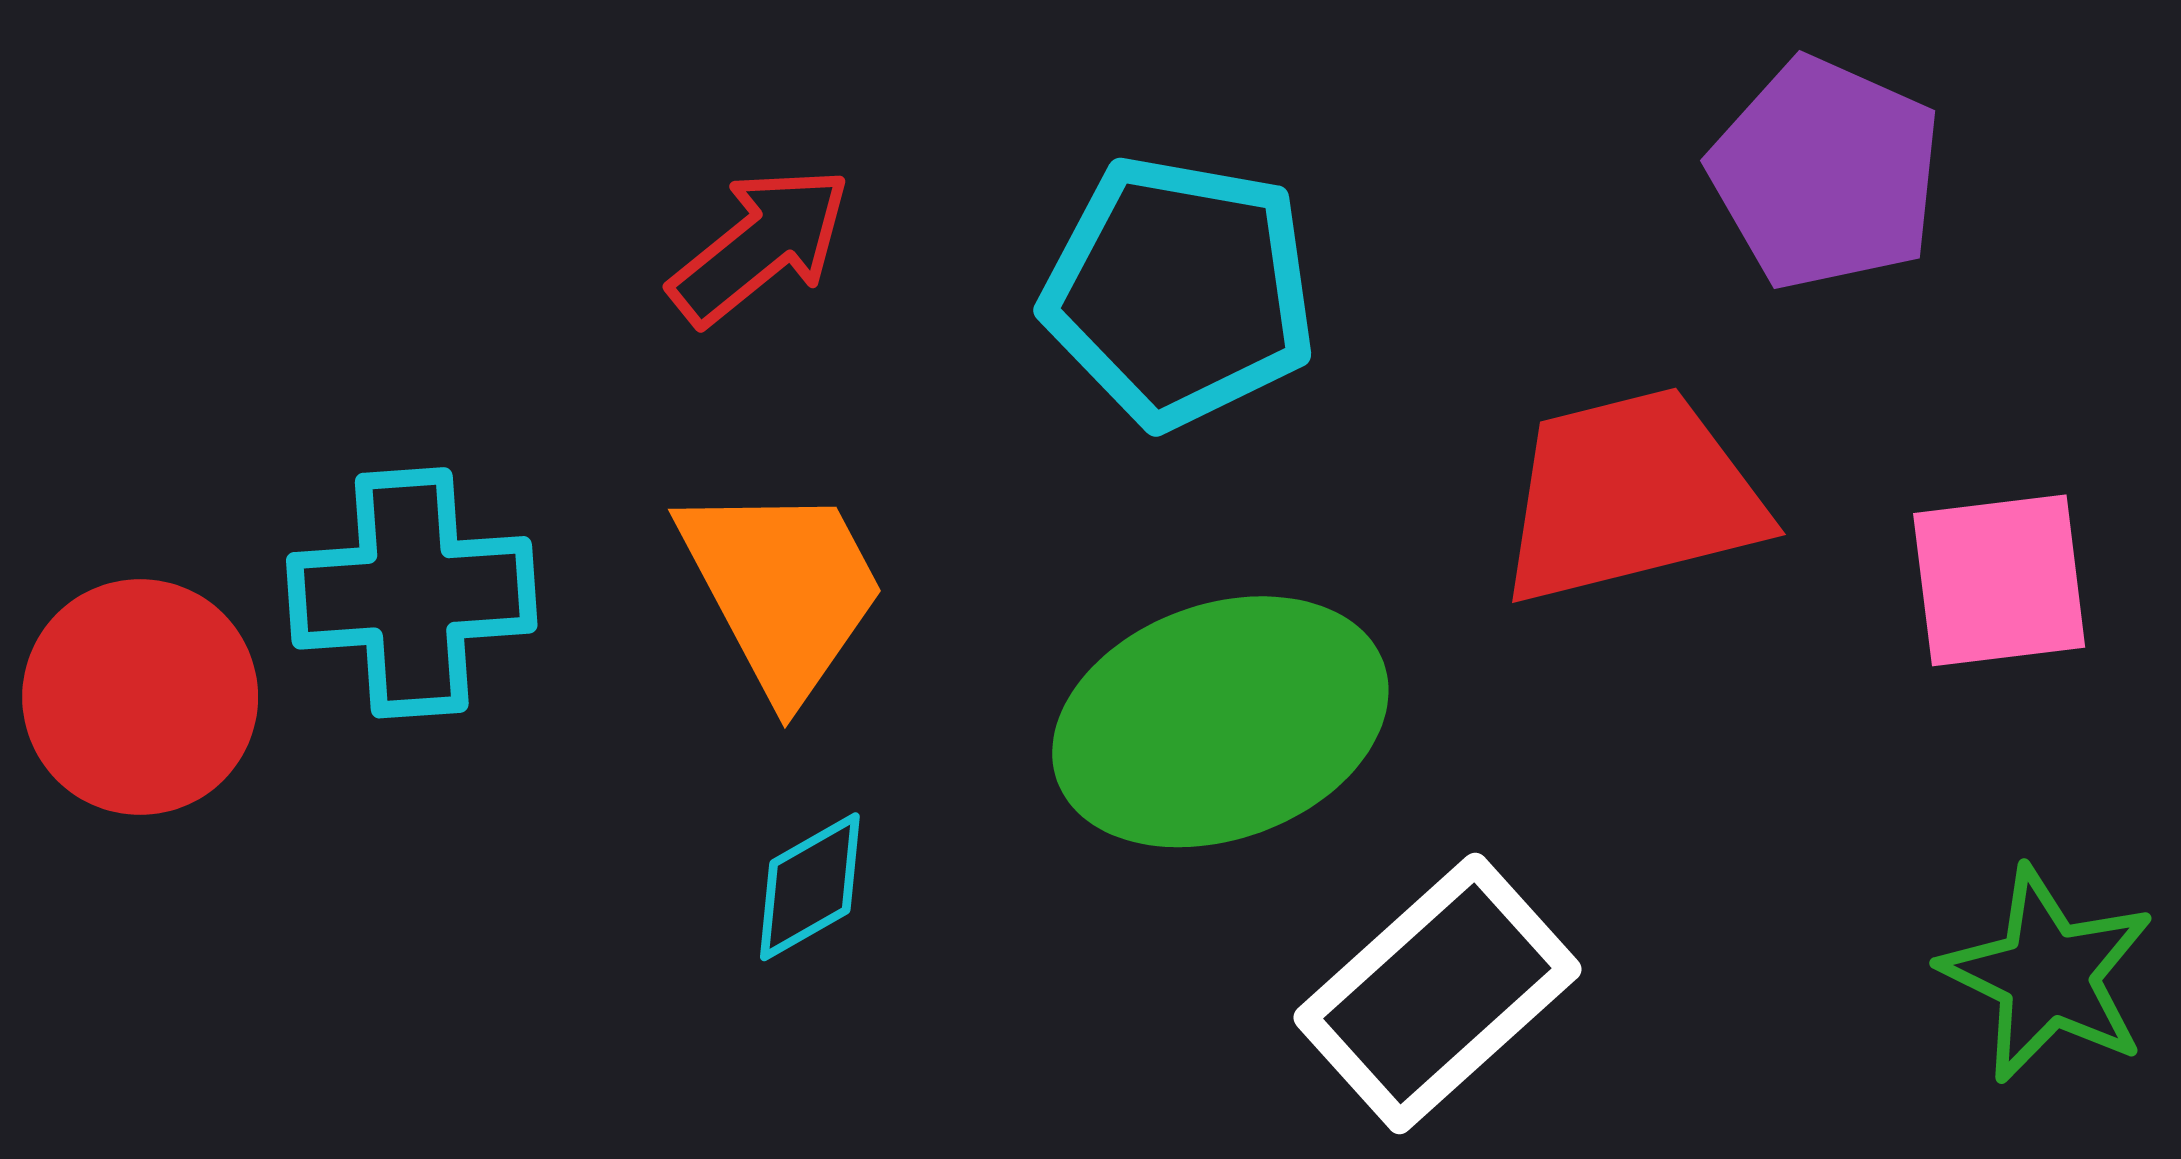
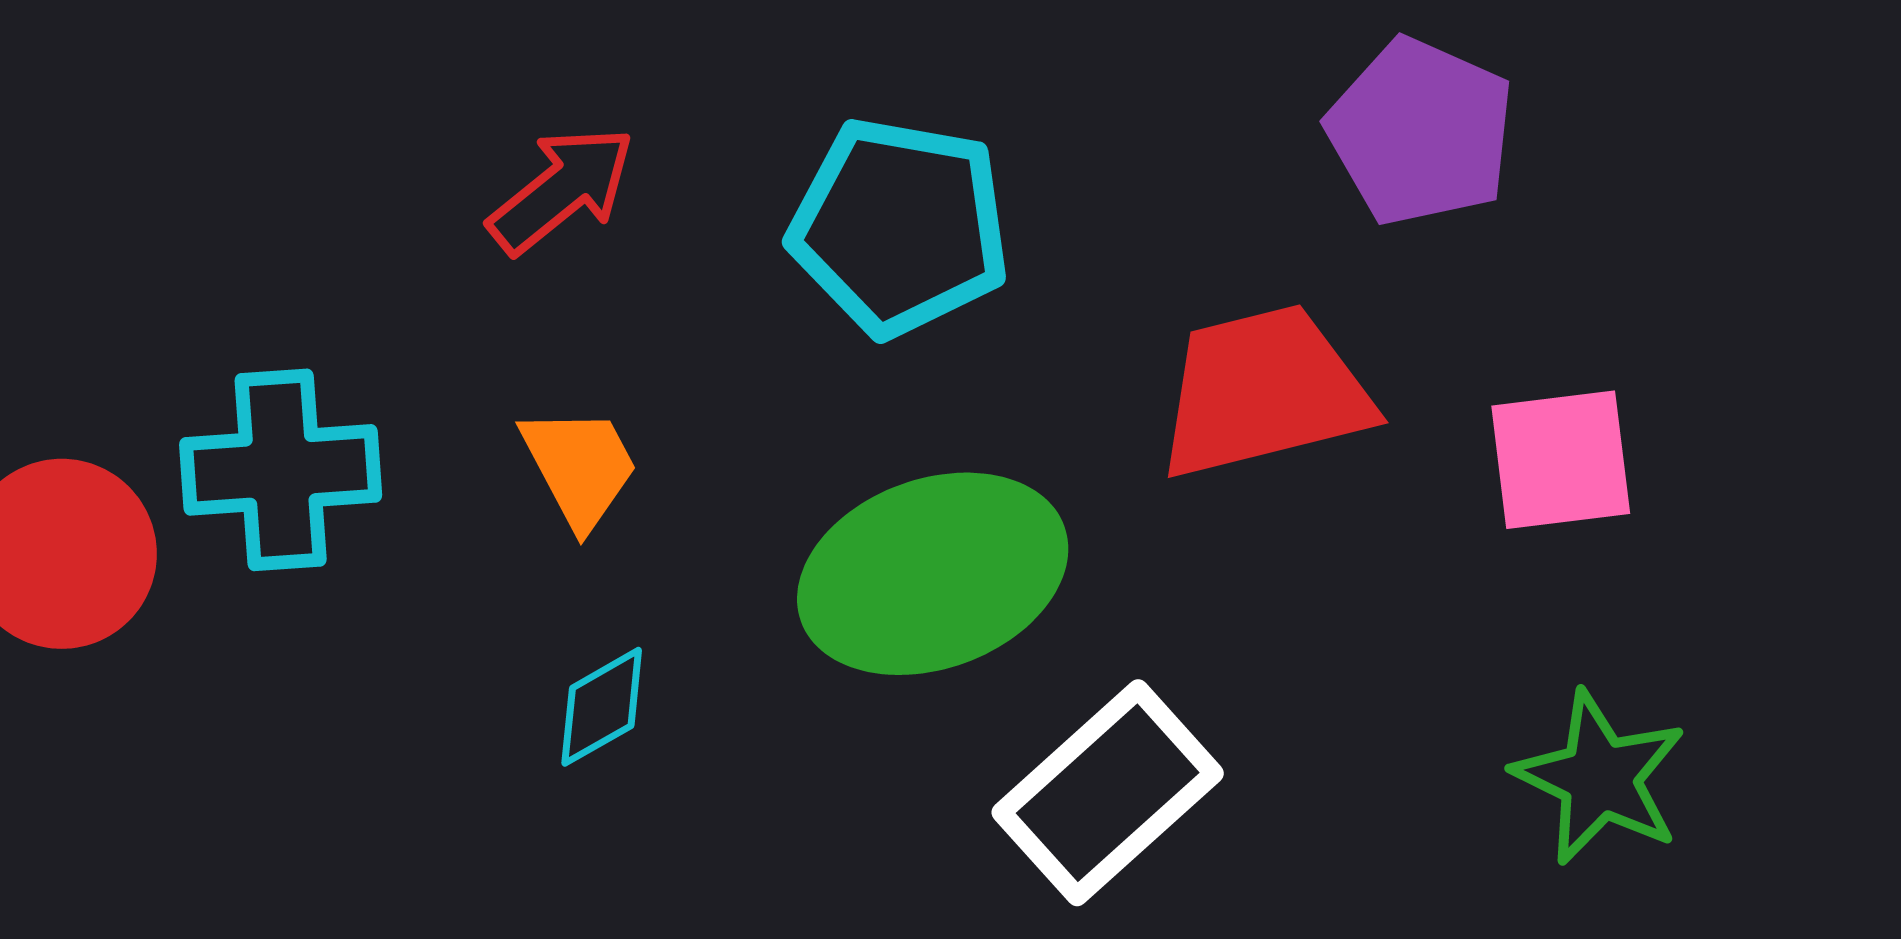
orange trapezoid: (783, 589) -> (580, 467), size x0.7

